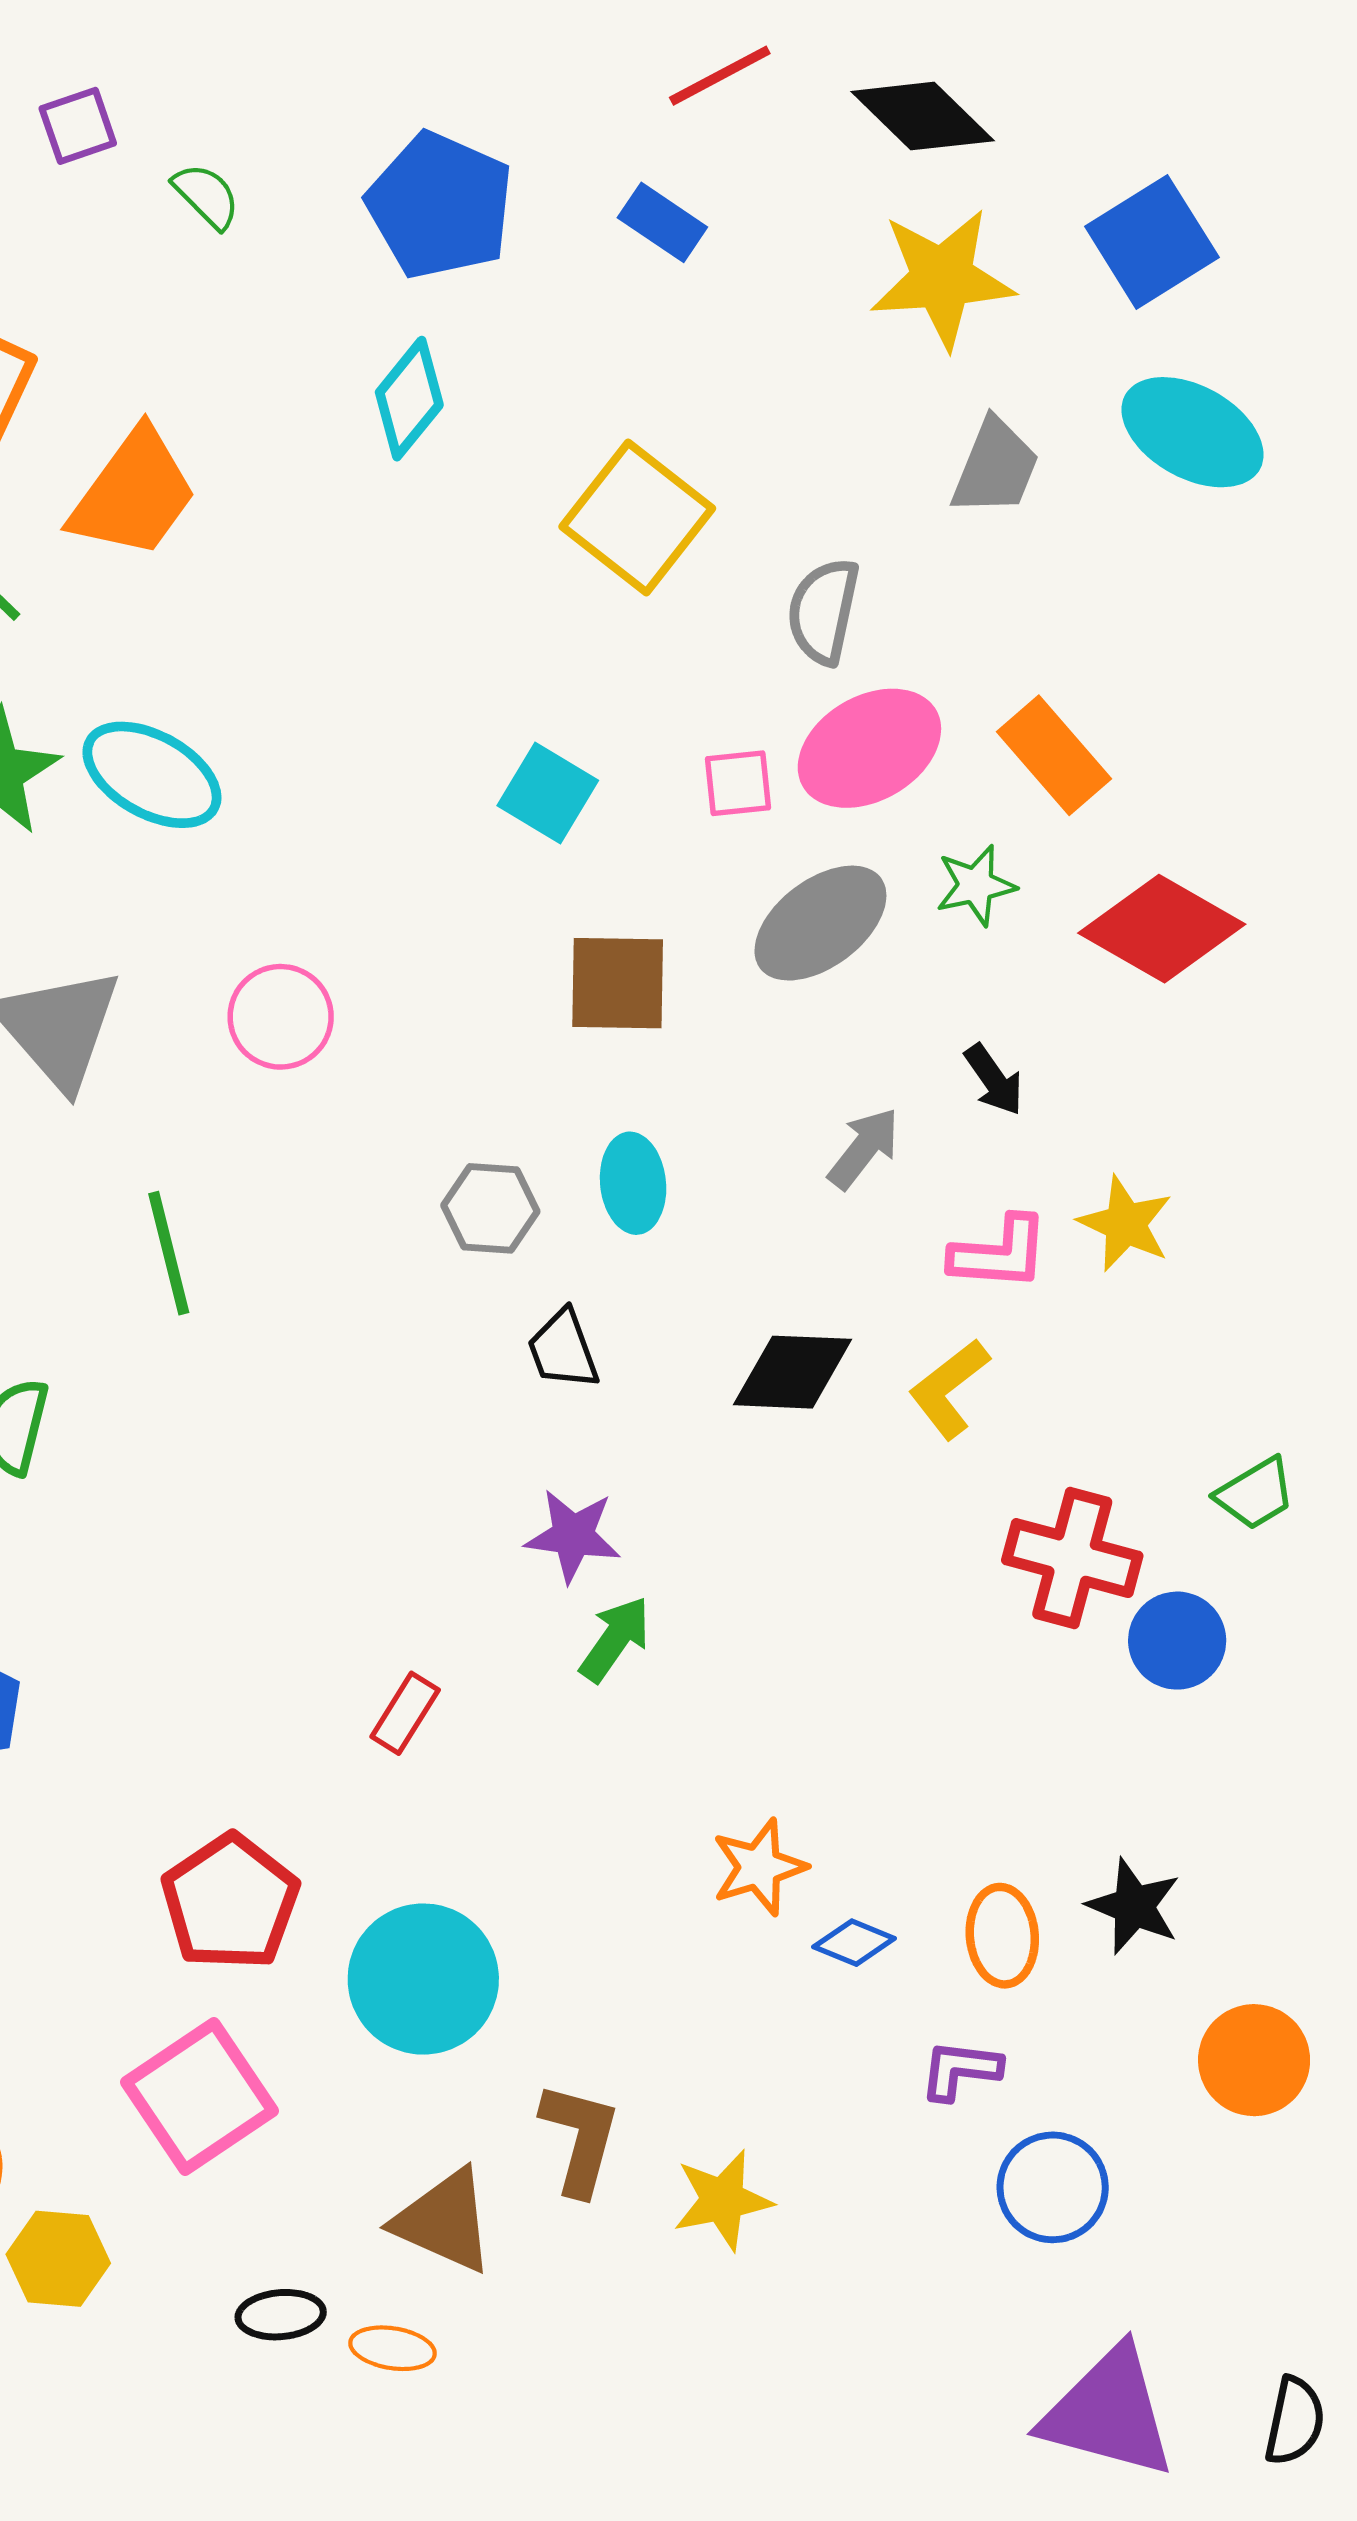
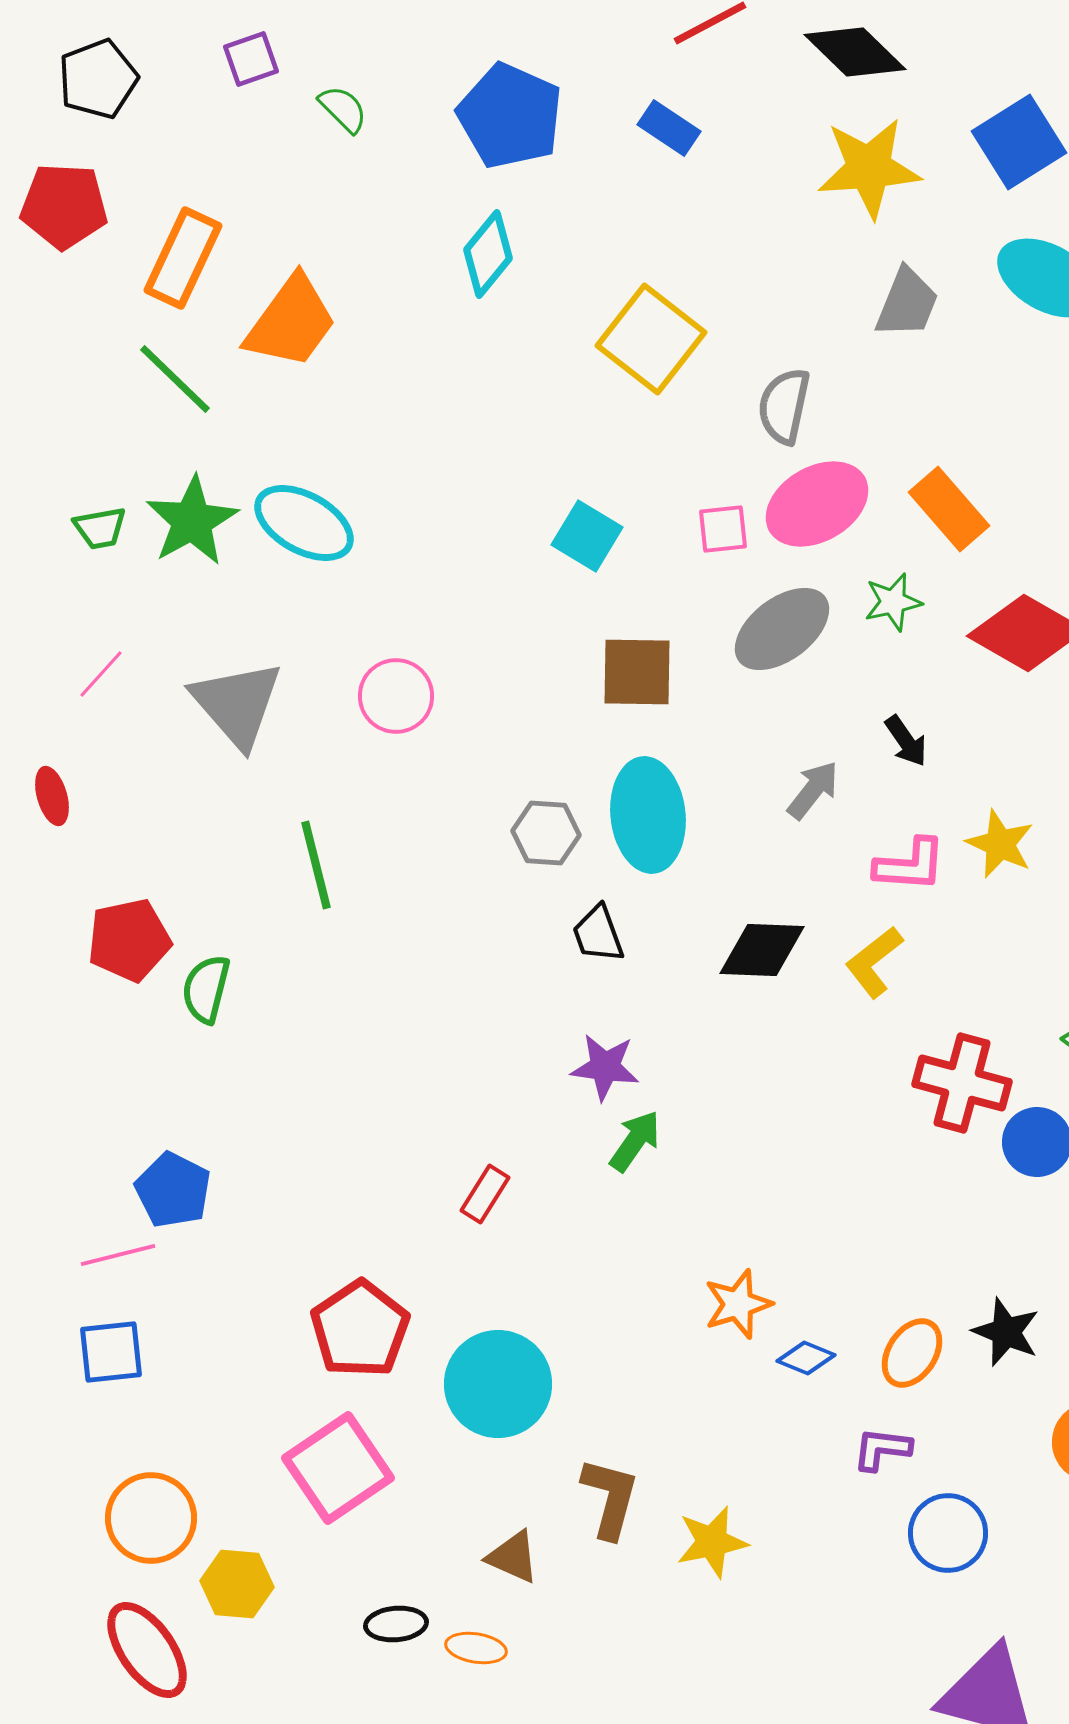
cyan ellipse: (633, 1183) -> (648, 815), size x1.6
orange ellipse: (1002, 1936) -> (912, 1353), turned 38
brown triangle: (444, 2221) -> (513, 1557), size x0.7

